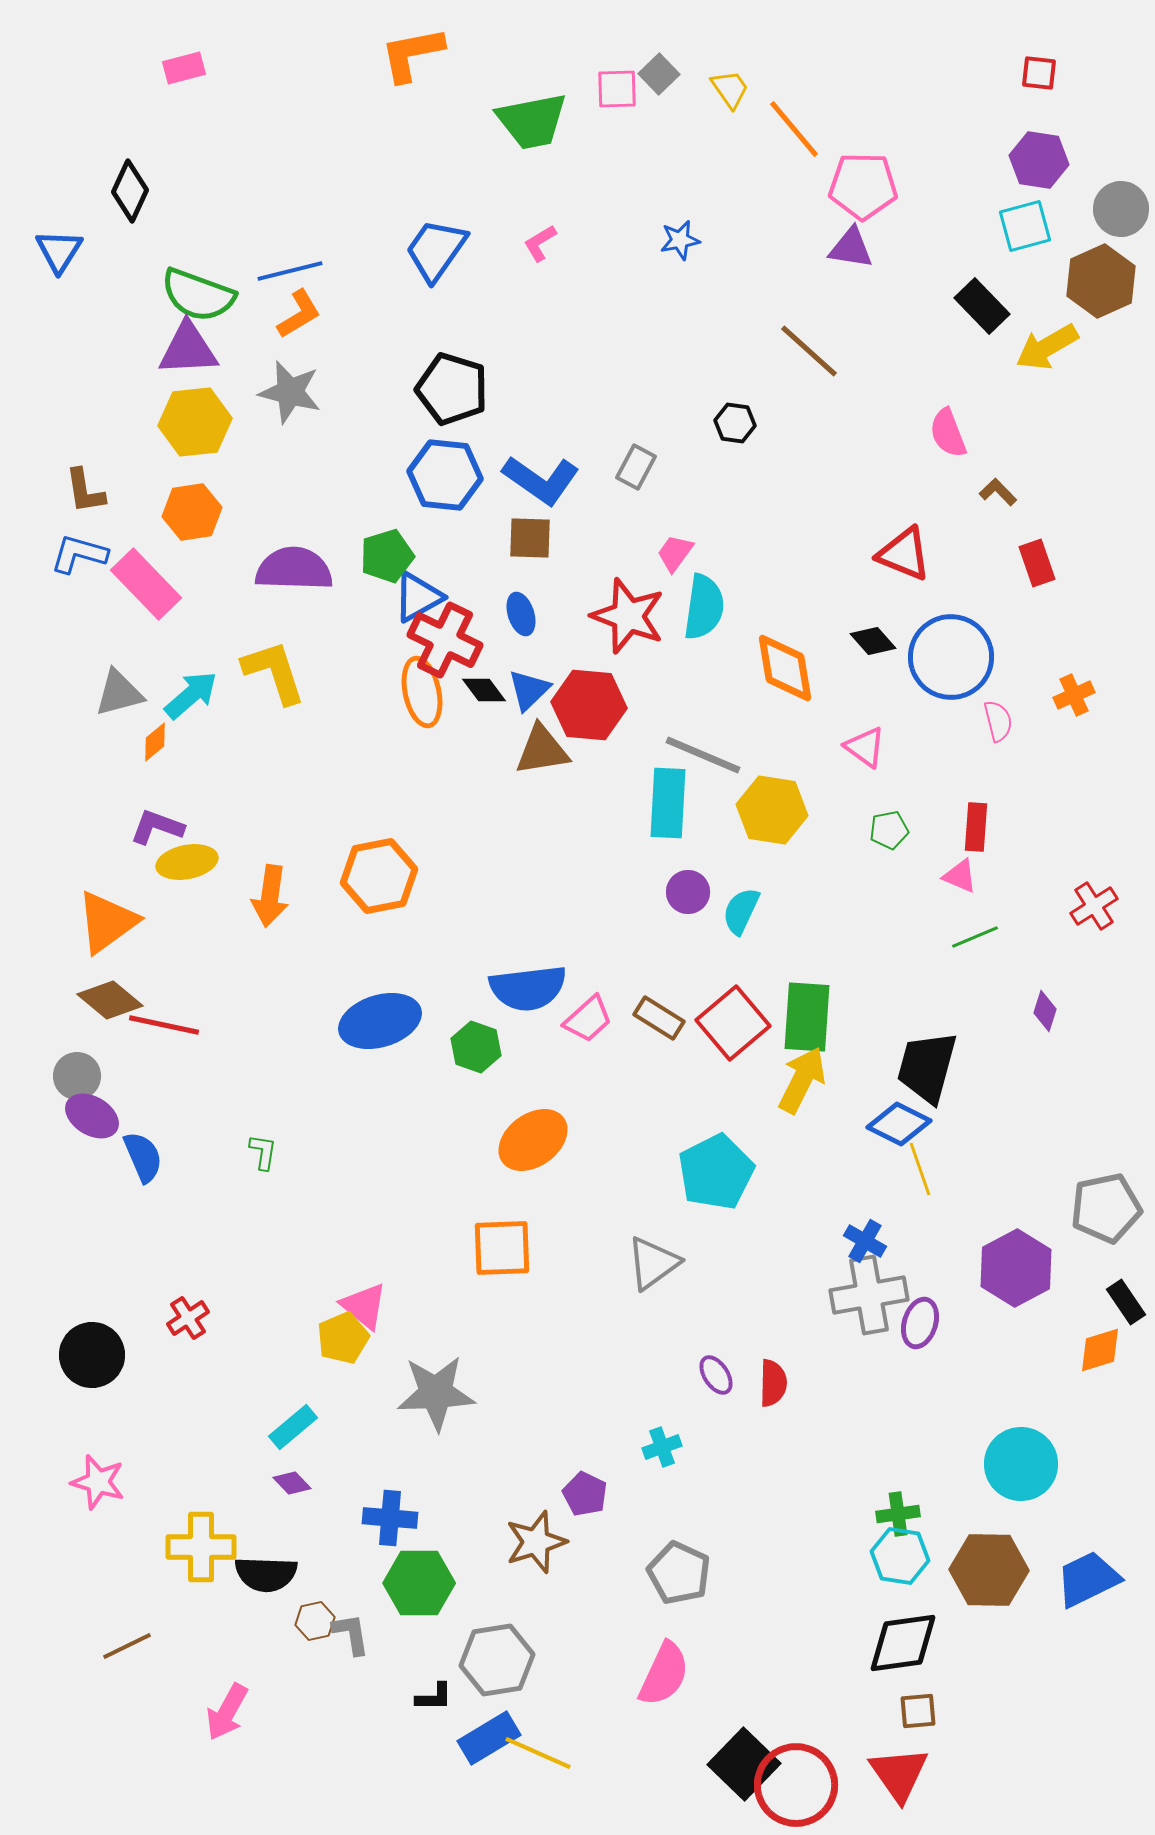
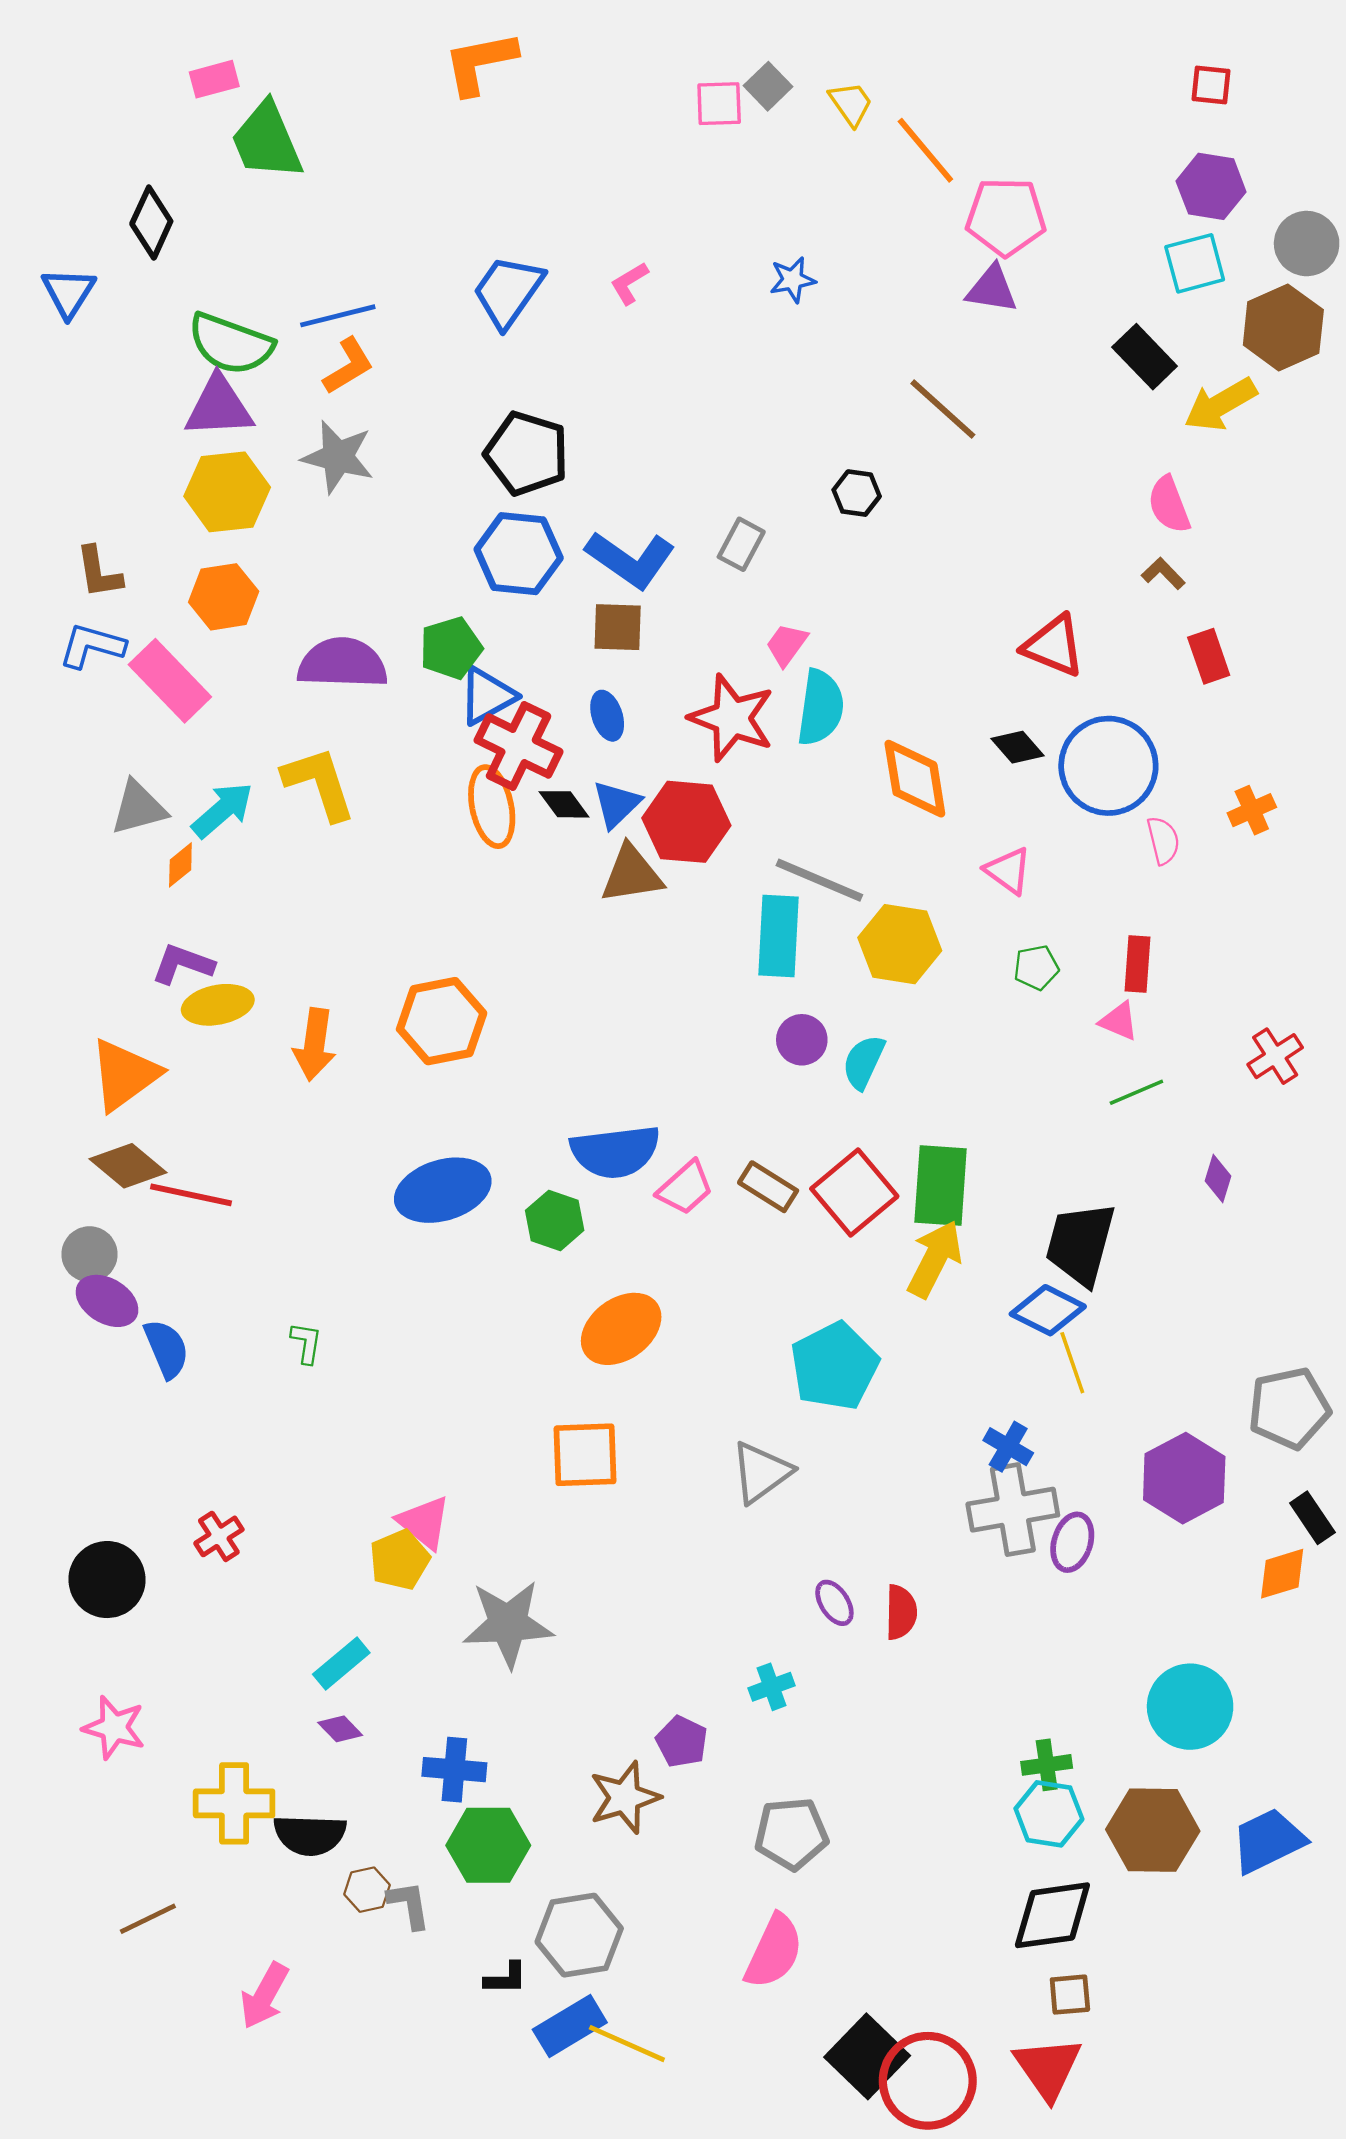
green trapezoid: (532, 121) -> (267, 141), moved, turned 78
pink semicircle: (948, 433) -> (1169, 505), moved
gray pentagon: (679, 1573) -> (791, 1834), turned -30

